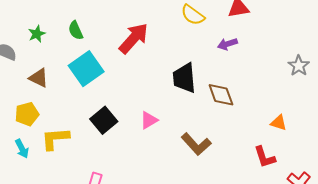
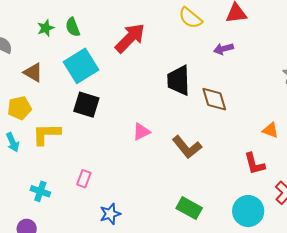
green star: (37, 34) -> (46, 28), moved
black square: (104, 120) -> (86, 105), moved, turned -36
pink triangle: (149, 120) -> (141, 132), moved

